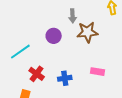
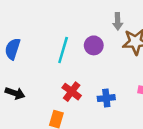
cyan line: (20, 52) -> (63, 50), moved, turned -40

